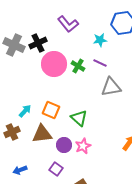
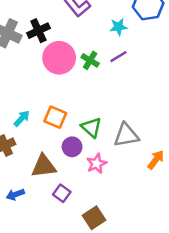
purple line: (100, 63) -> (118, 57), turned -56
gray triangle: (111, 87) -> (126, 135), moved
brown triangle: (42, 134) -> (44, 166), moved
purple circle: (64, 145) -> (72, 147), moved

